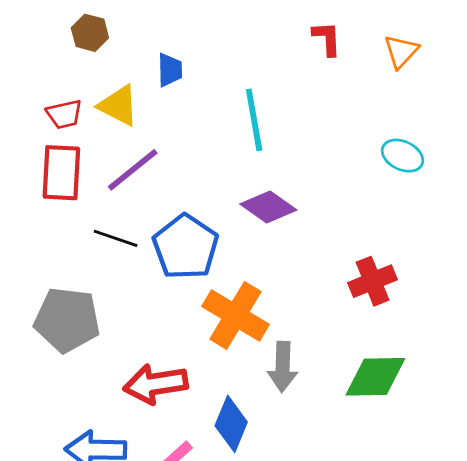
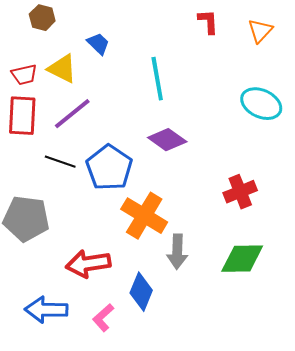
blue trapezoid: (170, 70) -> (98, 44), turned -45
cyan ellipse: (402, 156) -> (261, 104), size x1.4

